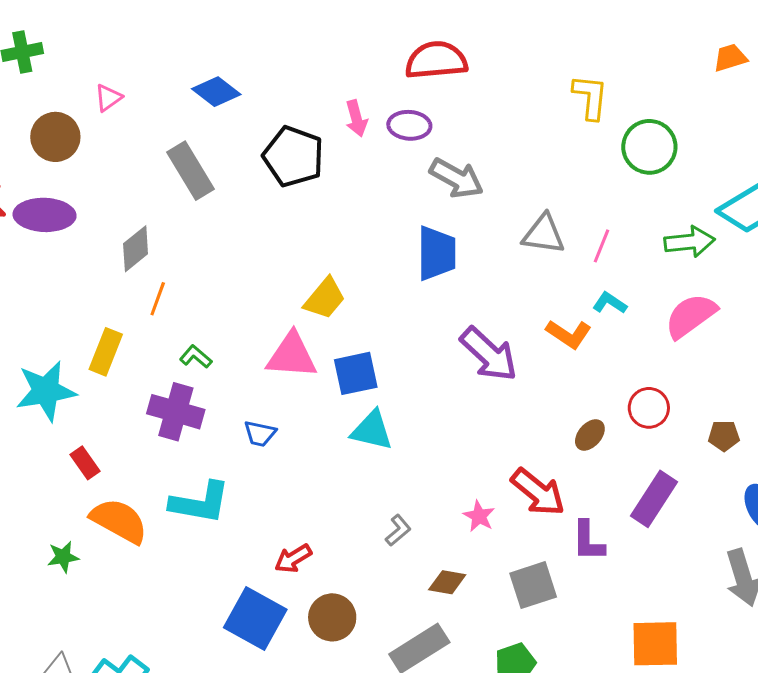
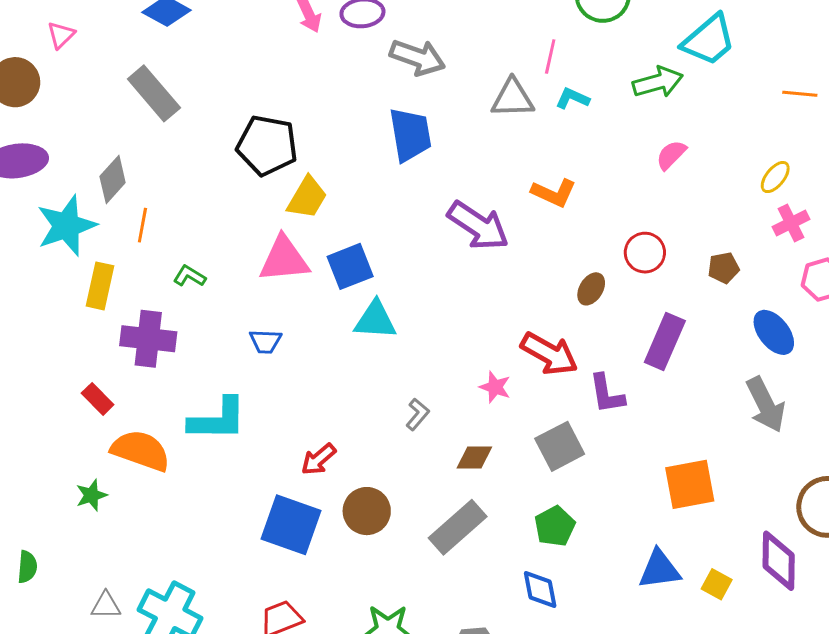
black pentagon: (293, 156) -> (267, 145), moved
pink line: (602, 246) -> (550, 56), moved
cyan L-shape: (610, 303) -> (572, 98), moved
pink semicircle: (691, 316) -> (671, 155), size x0.6
cyan star: (46, 391) -> (67, 226), moved
purple cross: (176, 412) -> (148, 339), moved

